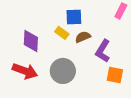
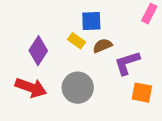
purple diamond: (31, 41) -> (38, 51), turned 30
purple L-shape: (103, 51) -> (127, 63), turned 40

